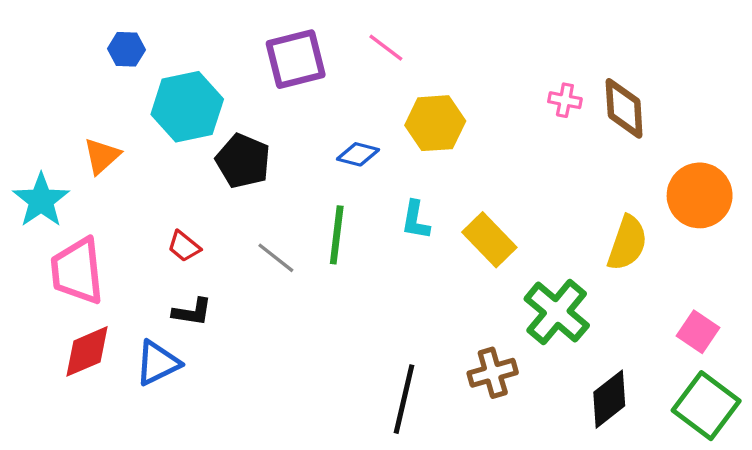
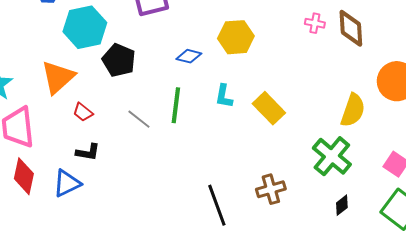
orange triangle: (102, 156) -> (58, 77), moved, size x1.5
green cross: (557, 312) -> (332, 156), moved
red diamond: (87, 351) -> (24, 176), turned -54
black line: (404, 399) -> (217, 205), turned -33
black diamond: (609, 399) -> (342, 205), size x0.6

